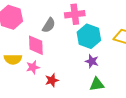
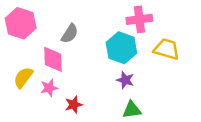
pink cross: (75, 14) -> (139, 19), moved
yellow semicircle: (13, 59) -> (23, 77), turned 126

